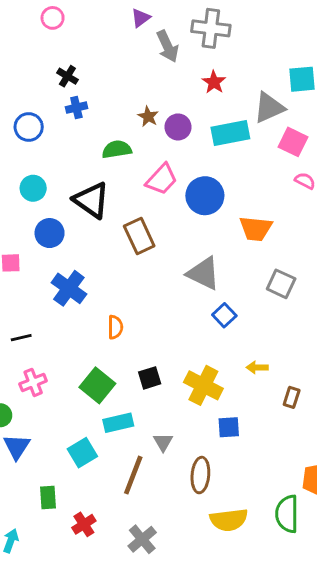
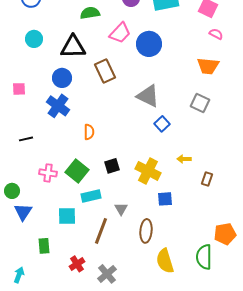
black triangle: (91, 200) -> (73, 47), turned -36
orange trapezoid: (256, 229) -> (208, 66), moved
blue circle: (50, 233) -> (62, 78), moved
pink cross: (33, 382) -> (48, 173), moved, turned 30
cyan square: (82, 453) -> (67, 216), turned 30
yellow semicircle: (229, 520) -> (165, 261), turned 80
red cross: (84, 524) -> (77, 264), moved

